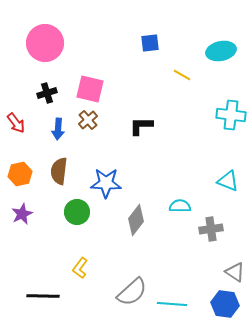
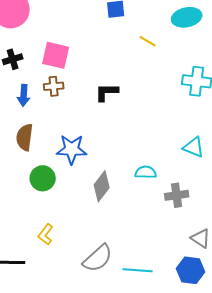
brown cross: (88, 120) -> (54, 86), turned 36

